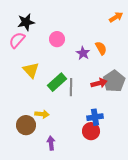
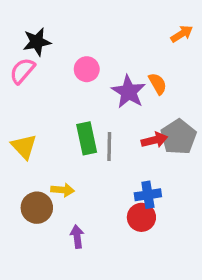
purple star: (83, 53) -> (129, 92), size x1.5
yellow triangle: (31, 70) -> (24, 146), moved
green rectangle: (57, 82) -> (87, 138), turned -60

